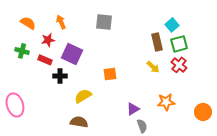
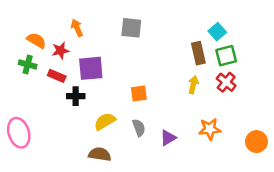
orange semicircle: (28, 23) -> (36, 40), moved
purple square: (72, 54) -> (91, 68), turned -30
yellow arrow: (153, 67) -> (193, 85), turned -120
gray semicircle: (142, 126) -> (139, 128), moved

